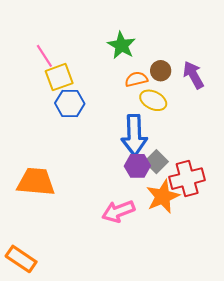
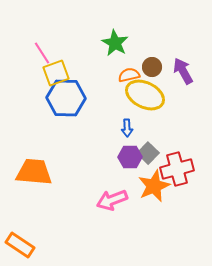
yellow ellipse: (153, 100) -> (145, 95), size x1.5
blue hexagon: (70, 103) -> (66, 98), size x1.4
blue arrow: (134, 135) -> (127, 128), size x0.5

